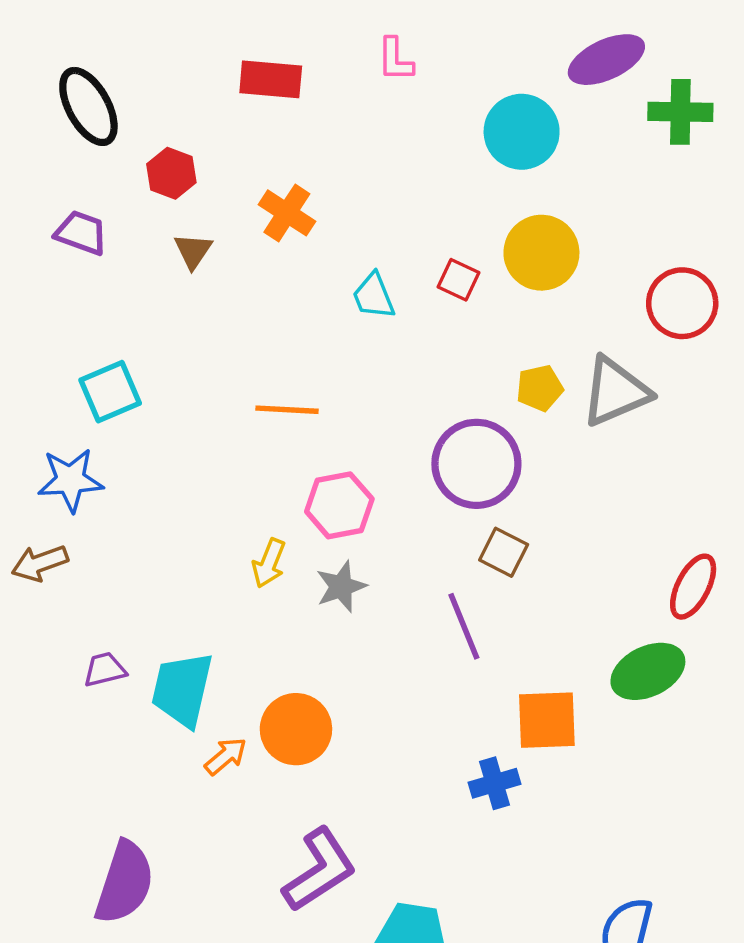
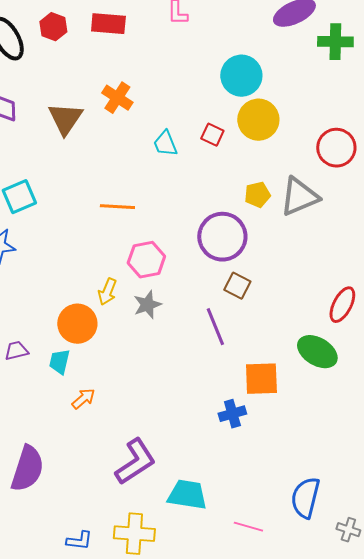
cyan circle: (522, 132) -> (241, 76), moved
red hexagon: (171, 173) -> (53, 27), moved
brown triangle: (193, 251) -> (65, 119), size x1.6
green ellipse: (648, 671) -> (317, 352), turned 57
cyan trapezoid: (182, 689) -> (59, 362), size x0.6
orange circle: (296, 729) -> (77, 324), moved

